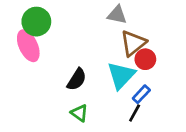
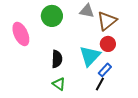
green circle: (36, 22) -> (52, 16), moved
brown triangle: (133, 43) -> (107, 21), moved
black semicircle: (77, 79) -> (57, 59), turned -30

